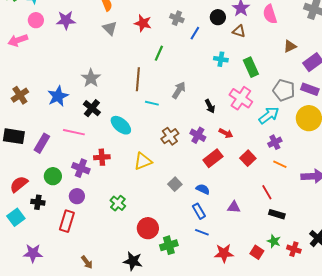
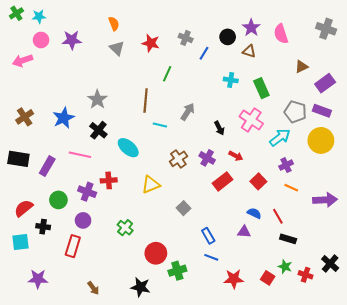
blue semicircle: (203, 189) -> (254, 213), moved
cyan square: (16, 217) -> (21, 242), turned 30

